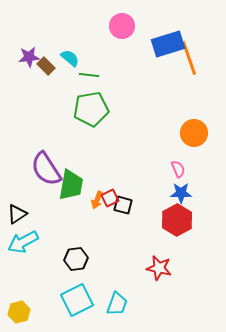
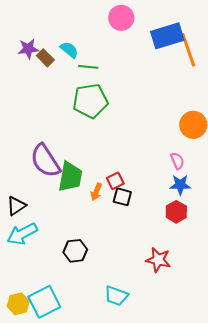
red square: (110, 198) -> (115, 181), moved
red hexagon: (177, 220) -> (176, 212), size x0.7
cyan square: (77, 300) -> (44, 302), moved
cyan trapezoid: (117, 304) -> (116, 296), turned 90

